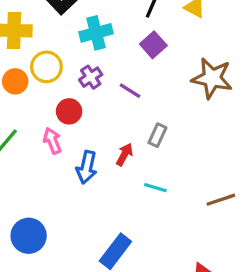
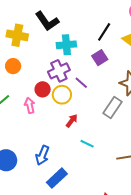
yellow circle: (46, 67) -> (62, 95), moved
purple cross: (91, 77) -> (59, 71), size x1.5
gray rectangle: (157, 135) -> (113, 107), moved, size x1.5
blue arrow: (87, 167) -> (42, 155), moved

